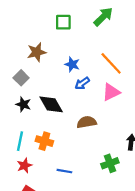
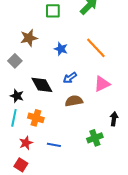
blue arrow: (82, 83) -> (70, 78), moved
pink triangle: (111, 92) -> (102, 84), moved
black star: (23, 104) -> (17, 96), moved
red star: (24, 165) -> (26, 143), moved

